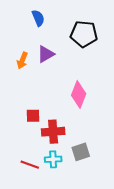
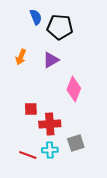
black pentagon: (84, 34) -> (60, 27), moved
purple triangle: (46, 54) -> (51, 60), moved

